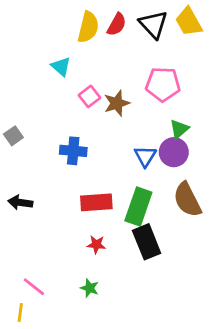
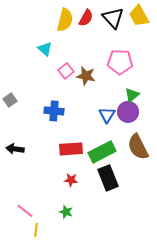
brown star: (117, 103) -> (86, 76), turned 30
green rectangle: (138, 207) -> (102, 152), turned 44
yellow line: (20, 312) -> (36, 230), moved

